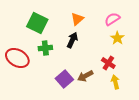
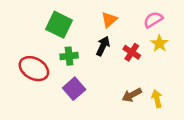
red cross: (108, 63) -> (132, 52), moved
brown arrow: (85, 76) -> (132, 95), moved
purple square: (64, 79) -> (74, 89), moved

